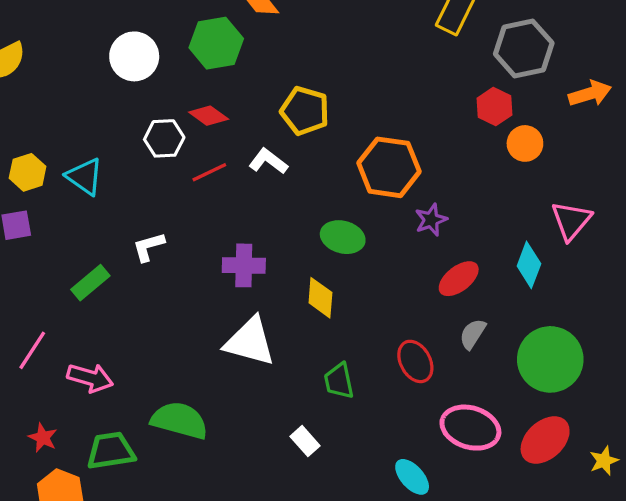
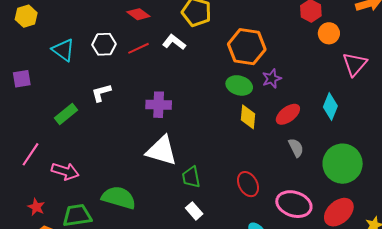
white hexagon: (164, 138) -> (104, 44), moved
yellow hexagon: (28, 172) -> (26, 16), moved
pink triangle: (571, 221) -> (355, 64), moved
green ellipse: (343, 237) -> (239, 85), moved
yellow diamond: (320, 298) -> (248, 117), moved
gray semicircle: (473, 334) -> (296, 148), turned 120
red ellipse: (415, 361) -> (248, 184), moved
green trapezoid: (339, 381) -> (191, 177), moved

